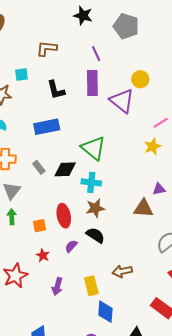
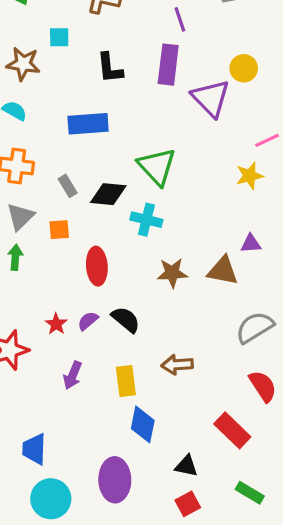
brown star: (95, 208) -> (172, 273), moved
orange square: (39, 226) -> (59, 230), moved
black semicircle: (95, 235) -> (126, 320), moved
purple semicircle: (71, 246) -> (88, 321), moved

